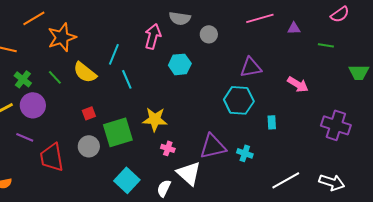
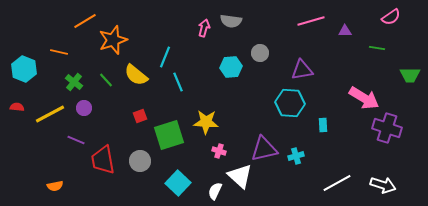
gray circle: (209, 34) -> (260, 53), moved
pink arrow: (153, 36) -> (204, 28), moved, size x0.7
pink arrow: (298, 84) -> (364, 98), moved, size x1.4
purple circle: (33, 105) -> (84, 108), size x0.6
gray circle: (89, 146) -> (140, 161), moved
cyan cross: (245, 153) -> (296, 156), turned -35

